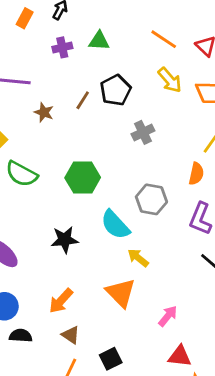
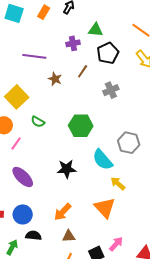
purple cross: (62, 47) -> (73, 43), moved
black pentagon: (115, 90) -> (108, 53), moved
gray cross: (143, 132) -> (111, 90), moved
green semicircle: (22, 174) -> (38, 122), size x0.6
pink arrow: (168, 316) -> (116, 244), moved
brown triangle: (71, 335) -> (69, 236), turned -40

